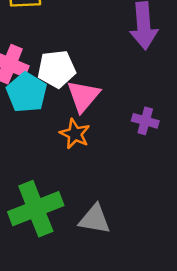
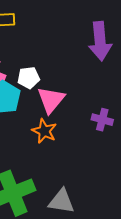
white pentagon: (57, 69) -> (29, 78), size x0.7

